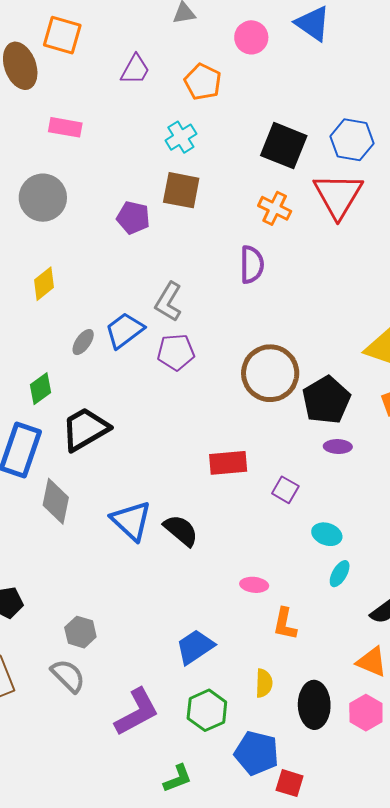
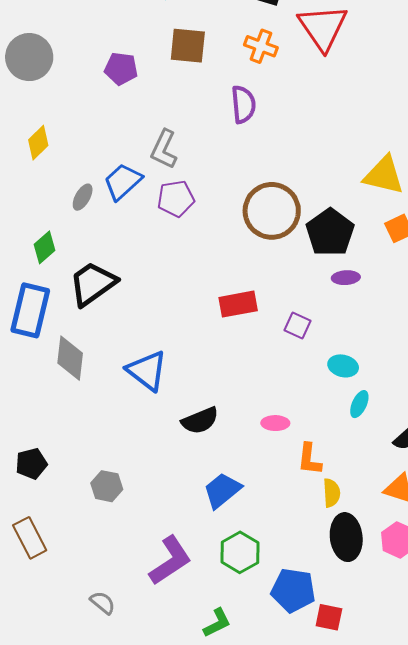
brown square: (181, 190) -> (188, 46), moved
black semicircle: (181, 530) -> (200, 421), moved, turned 123
gray semicircle: (68, 676) -> (103, 603), moved, size x0.7
yellow semicircle: (264, 683) -> (332, 493), moved

